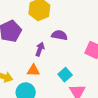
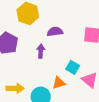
orange triangle: (33, 70) -> (59, 83), moved

